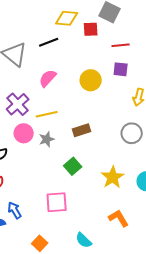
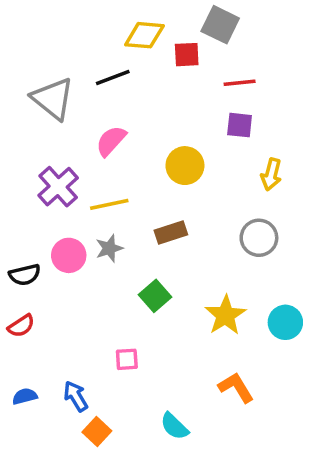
yellow circle: (91, 80) -> (185, 166), moved
pink circle: (24, 133) -> (69, 255), moved
pink square: (57, 202) -> (127, 359), size x0.6
blue arrow: (15, 210) -> (76, 396), moved

